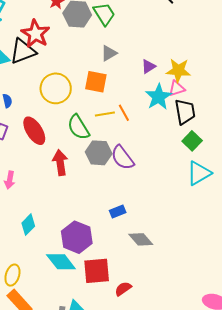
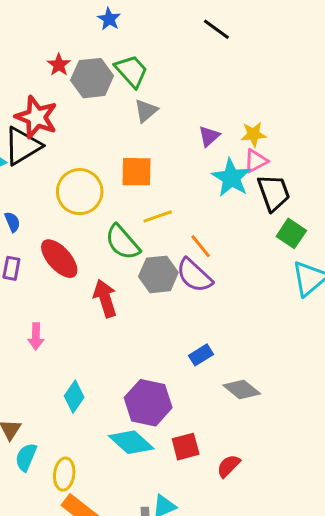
gray triangle: (109, 53) -> (146, 111), moved
yellow star: (178, 70) -> (254, 134), size x0.7
orange line: (124, 113) -> (201, 246), moved
red square: (97, 271) -> (186, 447), size x0.7

